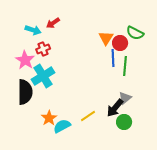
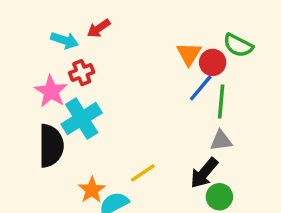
blue line: (113, 58) -> (201, 88), turned 42
gray triangle: (125, 98) -> (221, 141), moved, turned 32
yellow line: (88, 116) -> (143, 173), moved

